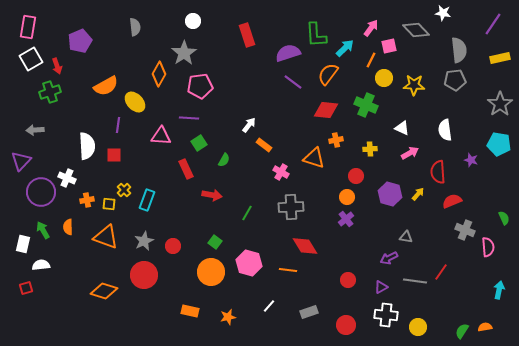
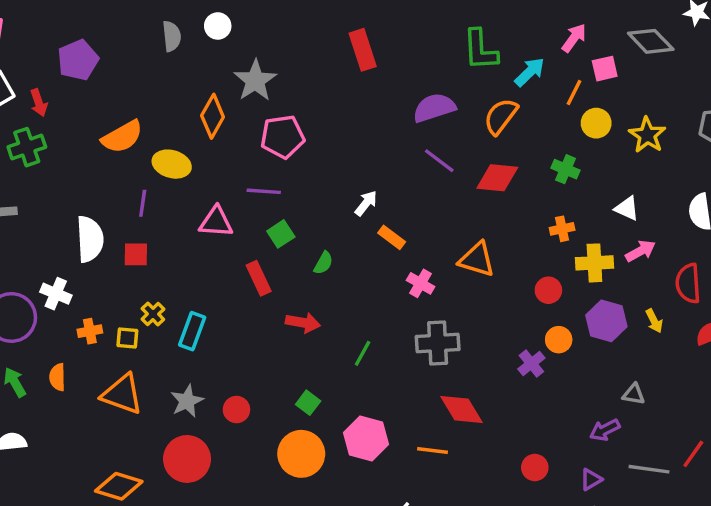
white circle: (193, 21) -> (218, 26), moved
purple semicircle: (288, 53) -> (434, 108), moved
purple line: (293, 82) -> (439, 161), moved
yellow star: (414, 85) -> (647, 135), turned 30
yellow ellipse: (135, 102) -> (172, 164), turned -30
green cross: (366, 105) -> (565, 169), size x0.7
orange cross: (336, 140) -> (562, 229), moved
yellow cross: (370, 149) -> (594, 263), moved, size x1.5
yellow arrow: (418, 194) -> (654, 321), turned 112
orange circle: (347, 197) -> (559, 340), moved

